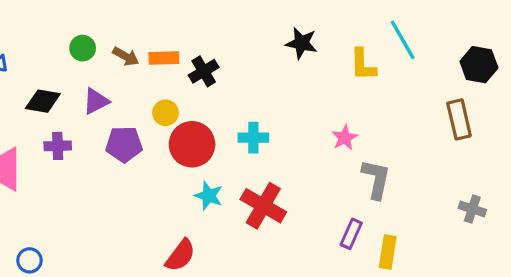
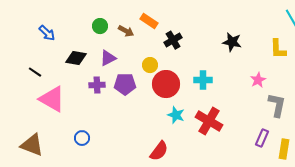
black star: (301, 43) -> (232, 42), moved
orange rectangle: (164, 58) -> (149, 21), moved, turned 36
yellow L-shape: (363, 65) -> (278, 49), moved
purple cross: (58, 146) -> (97, 85), moved
blue circle: (30, 260) -> (82, 138), moved

